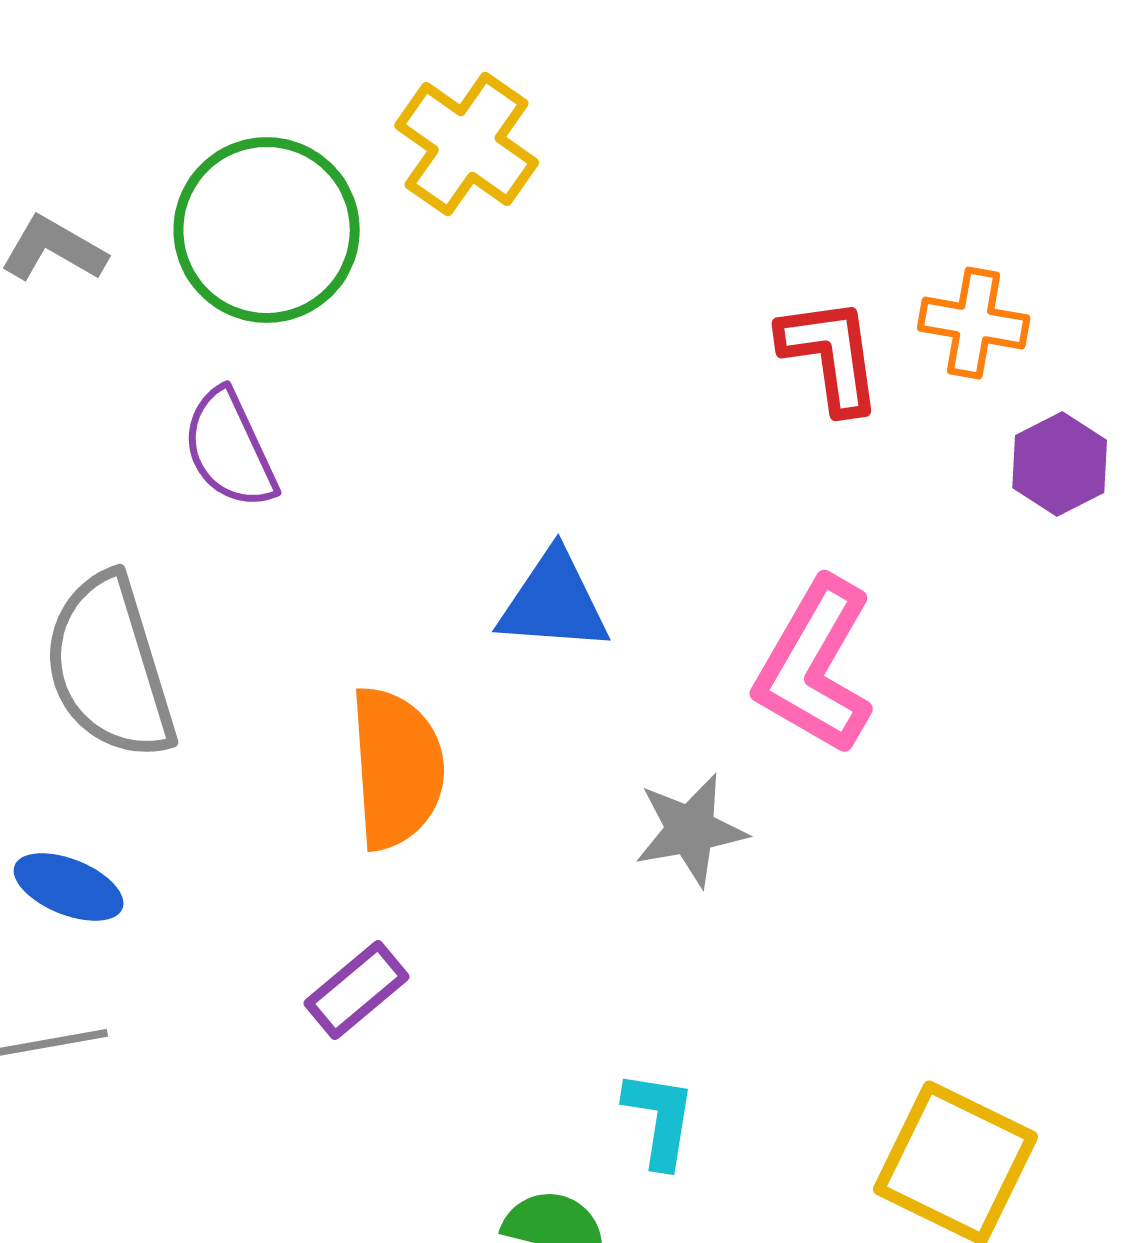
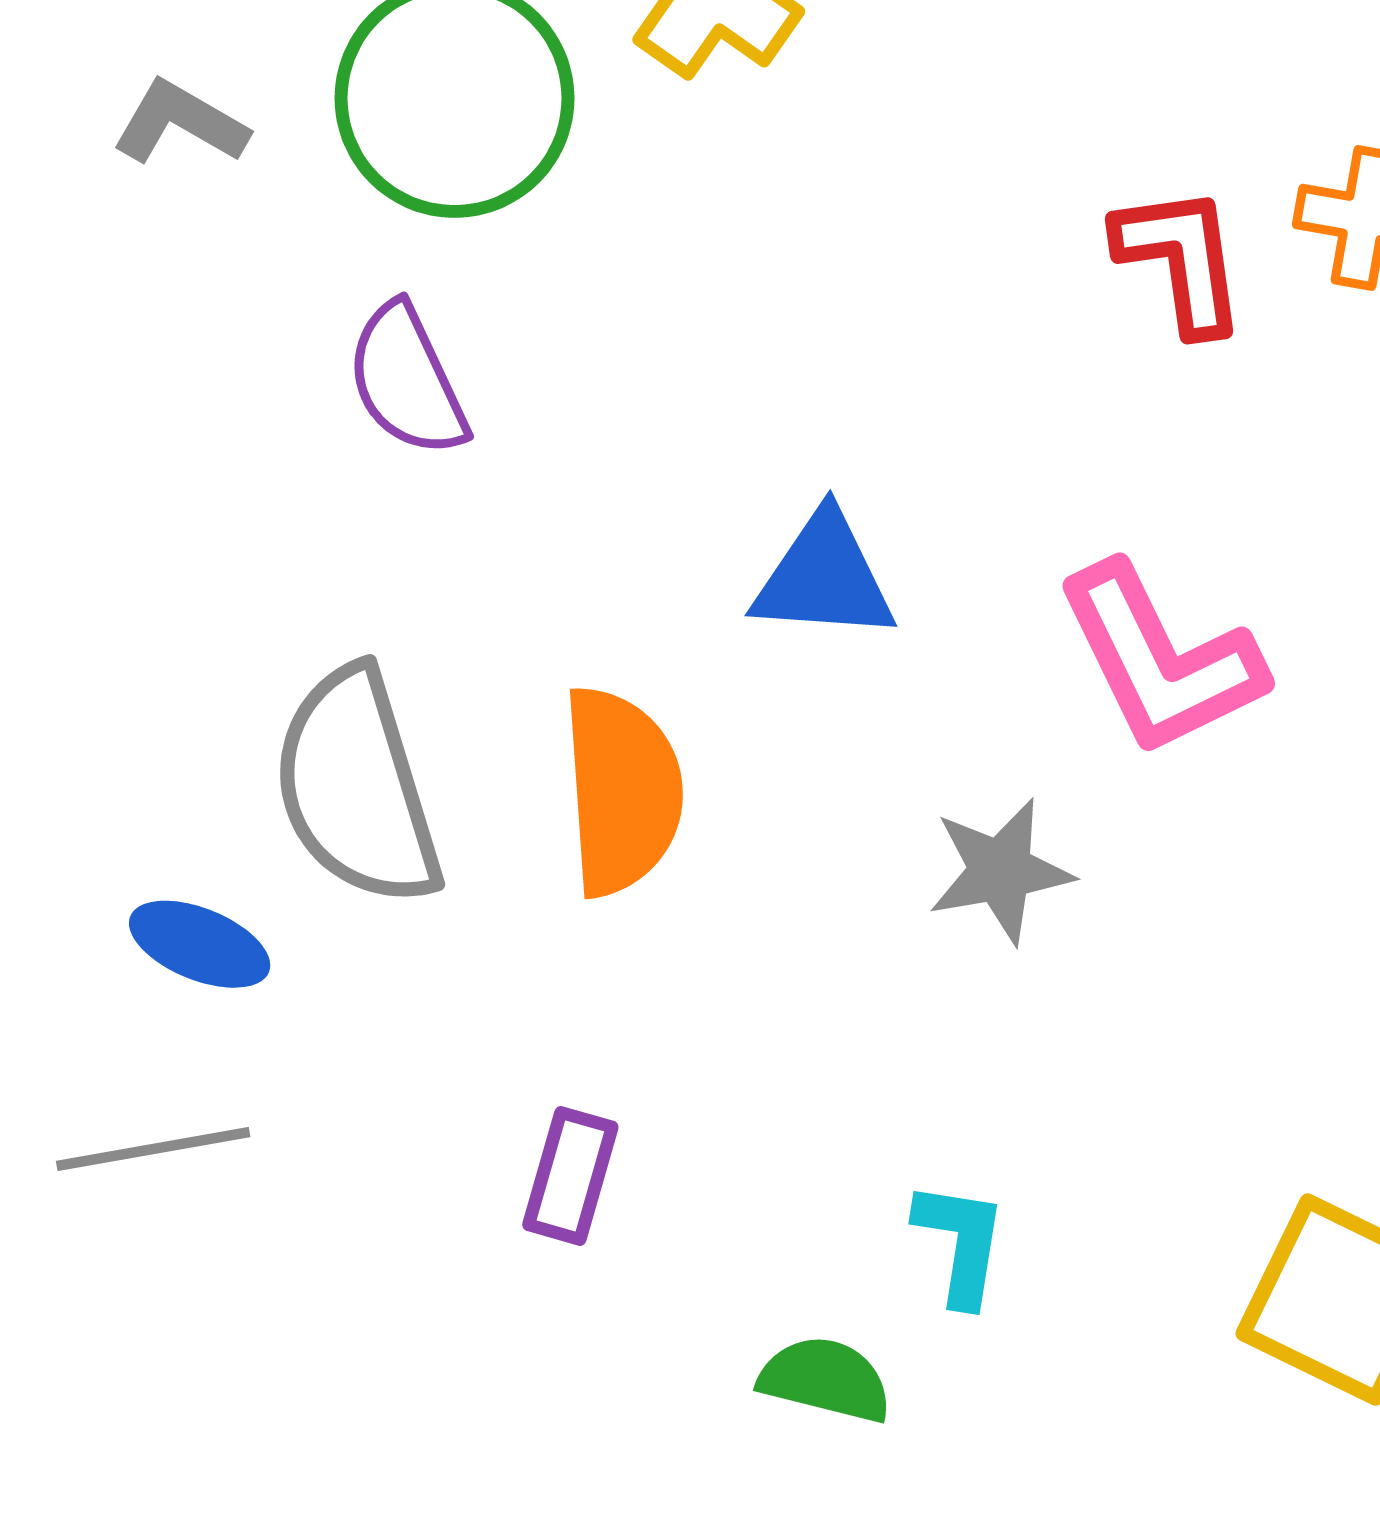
pink L-shape: (815, 666) -> (1160, 660), turned -56
gray semicircle: (110, 667) -> (357, 787), moved
purple rectangle: (357, 990) -> (570, 1176), moved, turned -34

